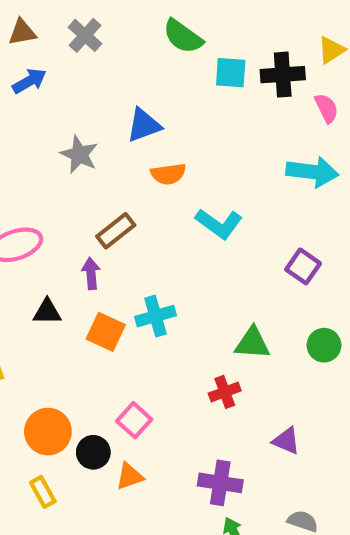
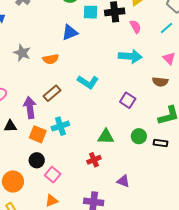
blue triangle: (144, 125) -> (70, 32), moved
orange semicircle: (168, 174) -> (51, 59), moved
brown rectangle: (116, 231) -> (52, 93), moved
purple arrow: (91, 273) -> (30, 108), size x1.5
black circle: (93, 452) -> (37, 160), moved

